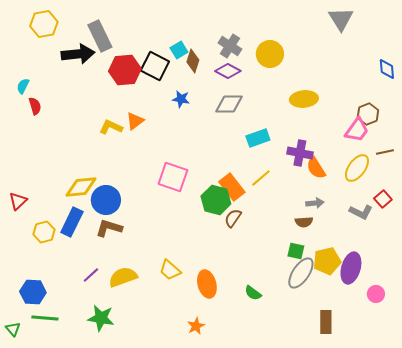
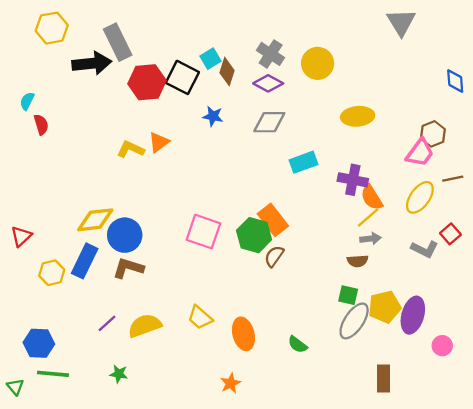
pink square: (173, 177) -> (203, 232), moved
yellow line: (261, 178) -> (368, 217), moved
green star: (101, 318) -> (119, 374), size x0.6

